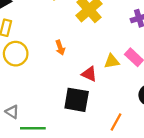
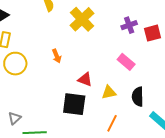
yellow triangle: (112, 61) -> (109, 92), moved
gray triangle: (12, 112) -> (14, 118), turned 48

